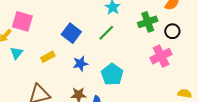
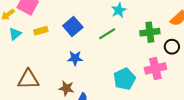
yellow rectangle: (48, 57) -> (41, 31), moved
cyan pentagon: (112, 74) -> (125, 79), moved

